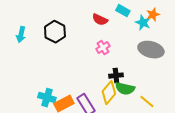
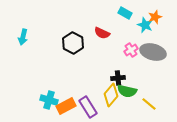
red semicircle: (100, 20) -> (102, 33), moved
black hexagon: (55, 32) -> (73, 43), moved
pink cross: (103, 48) -> (131, 50), moved

